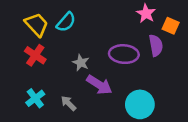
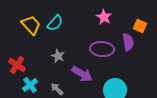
pink star: (146, 13) -> (104, 17), moved
red cross: (35, 55) -> (17, 65), moved
gray star: (81, 63) -> (58, 56), moved

